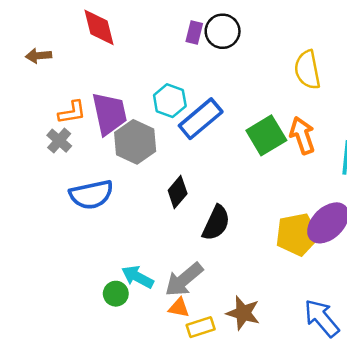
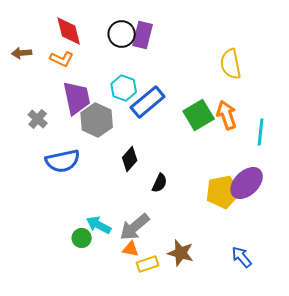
black circle: (223, 31) -> (122, 34), moved
purple rectangle: (194, 33) -> (143, 35), size x1.5
orange L-shape: (72, 112) -> (62, 59), moved, turned 35
black semicircle: (216, 223) -> (160, 183), size x0.7
blue arrow: (322, 318) -> (242, 257), size x0.7

